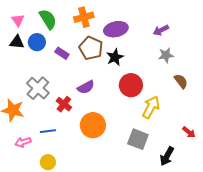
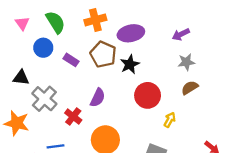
black triangle: (17, 42) -> (21, 78), moved
brown semicircle: (181, 81) -> (190, 88), moved, turned -84
purple semicircle: (86, 87) -> (98, 98), turned -36
yellow arrow: (151, 107) -> (170, 120), size x0.6

